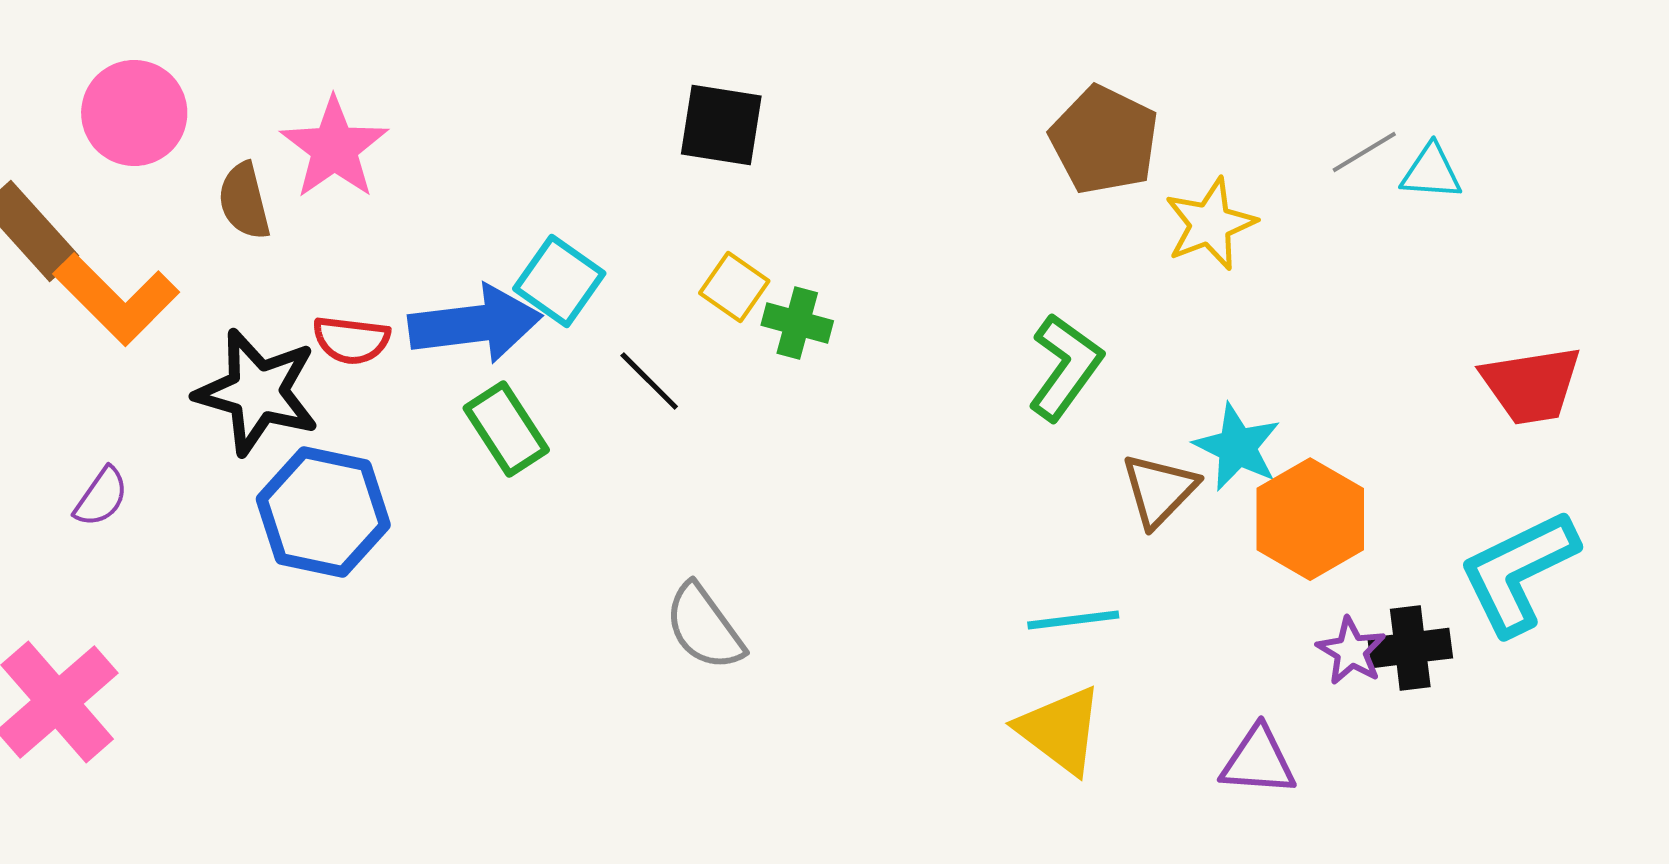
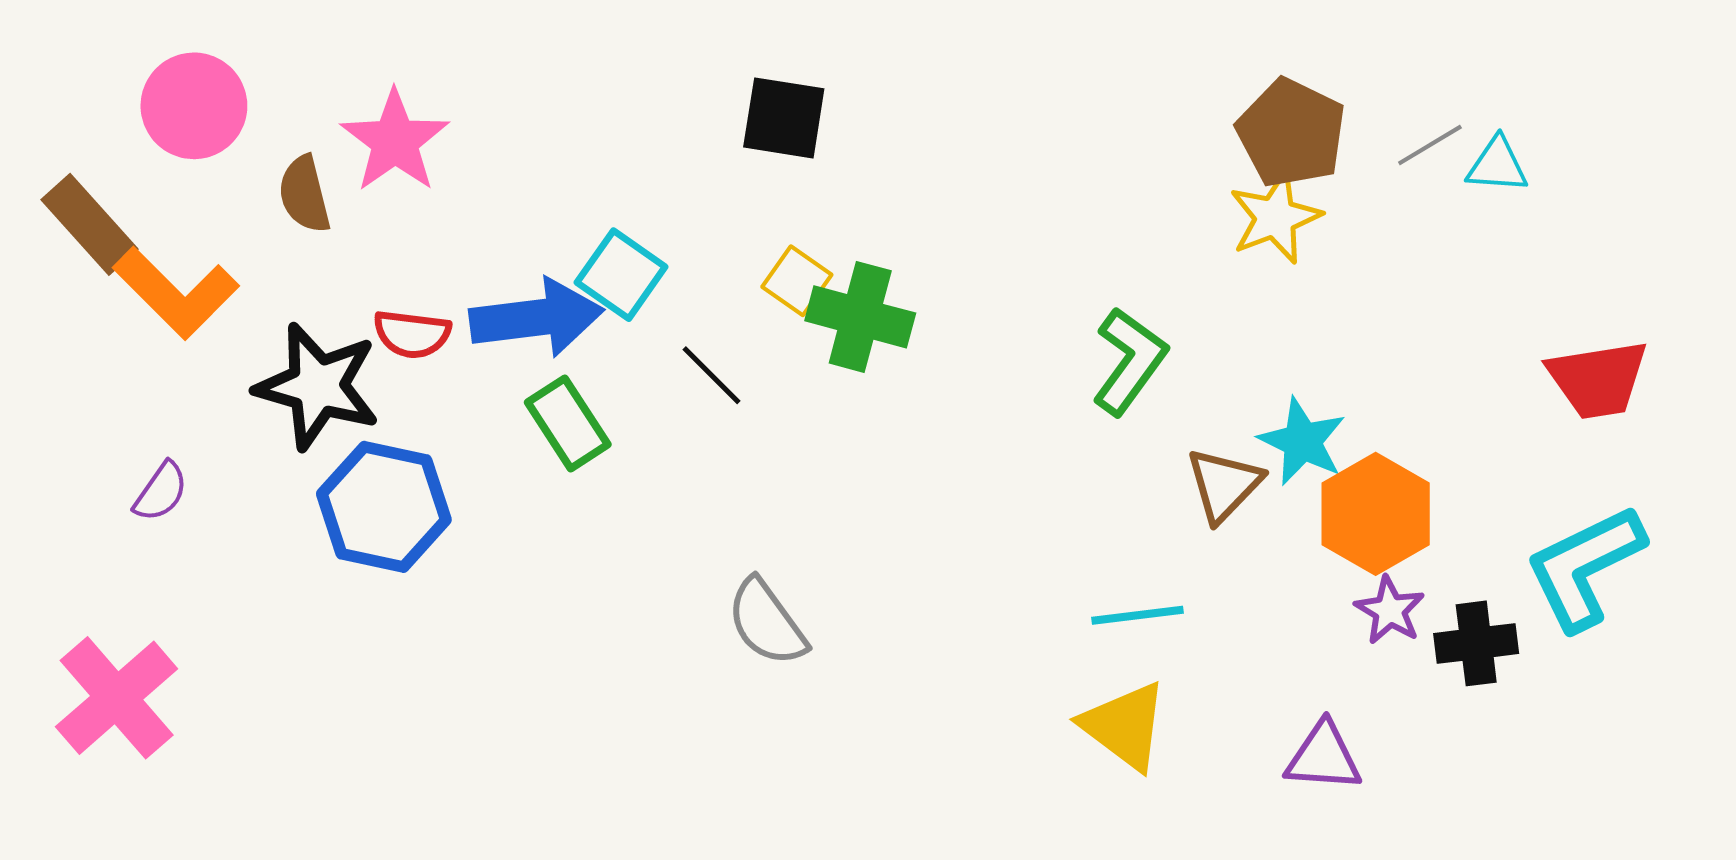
brown pentagon: (1104, 140) -> (1291, 133), moved
green cross: (797, 323) -> (860, 317), size x1.5
purple star: (1351, 651) -> (1390, 610), moved

